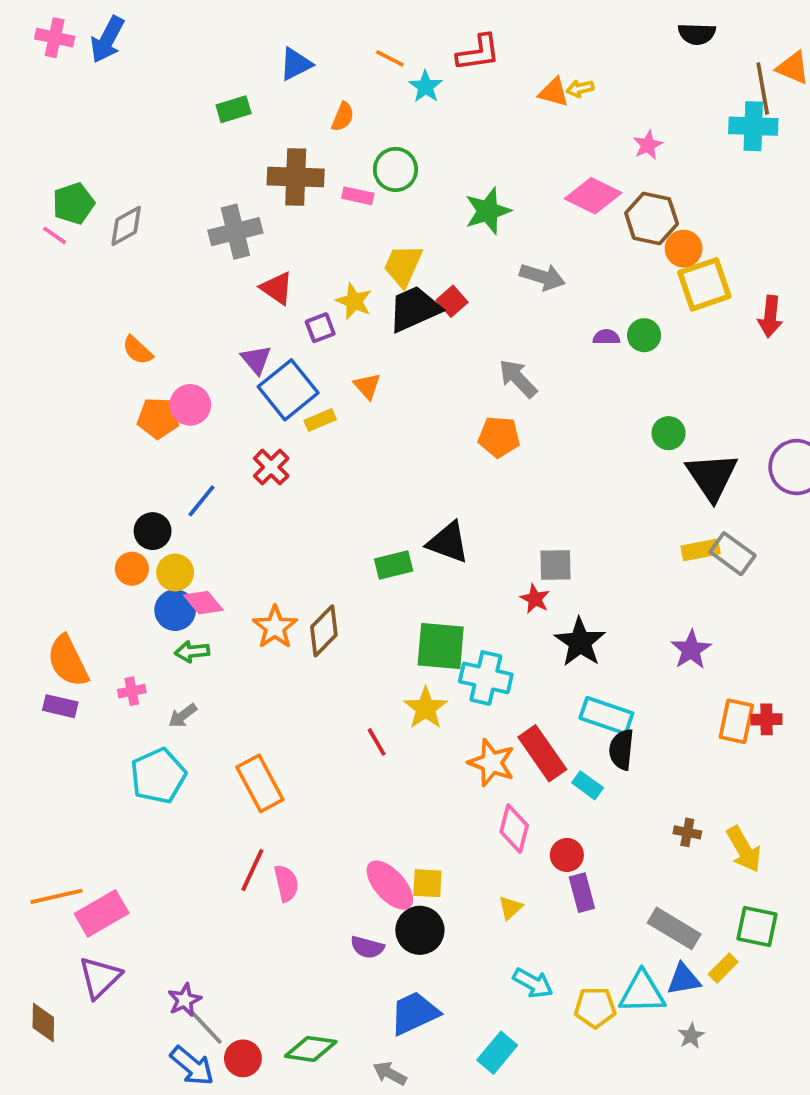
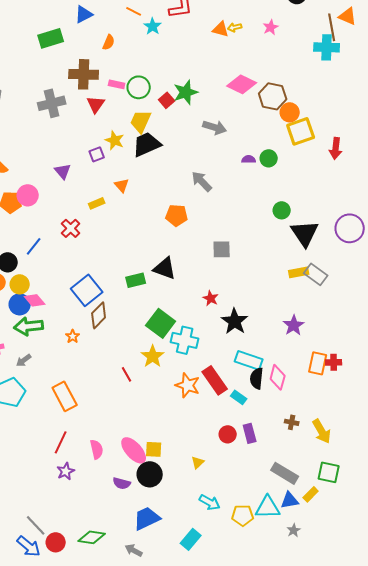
green rectangle: (234, 109) -> (51, 38), size x1.4
pink star: (648, 145) -> (271, 27), moved
green circle: (395, 169) -> (139, 87), moved
red triangle: (277, 288) -> (96, 104), moved, turned 30
red square: (452, 301) -> (167, 100), moved
blue square: (288, 390) -> (87, 290), moved
orange pentagon: (499, 437) -> (177, 215), moved
gray square: (556, 565) -> (222, 249), moved
orange star: (275, 627) -> (73, 336), moved, size x0.6
green square: (441, 646) -> (161, 323), turned 32
green arrow: (192, 652) -> (29, 326), size x1.6
pink diamond: (514, 829) -> (278, 377), moved
pink semicircle: (286, 883) -> (97, 449), moved
purple rectangle: (582, 893) -> (250, 433), moved
purple star: (185, 1000) -> (66, 471), moved

